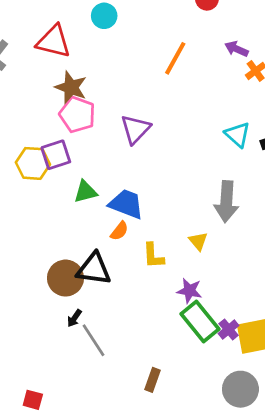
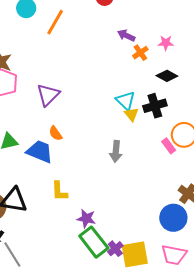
orange line: (175, 58) -> (55, 22), moved
gray arrow: (226, 202) -> (116, 151), size x0.7
orange semicircle: (119, 231) -> (56, 133), moved, turned 105
yellow triangle: (198, 241) -> (131, 114), moved

